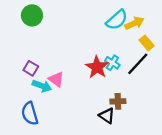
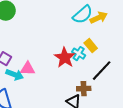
yellow rectangle: (147, 43) -> (91, 46), moved
black line: (138, 64) -> (102, 71), moved
pink triangle: (56, 79) -> (28, 69), turned -35

